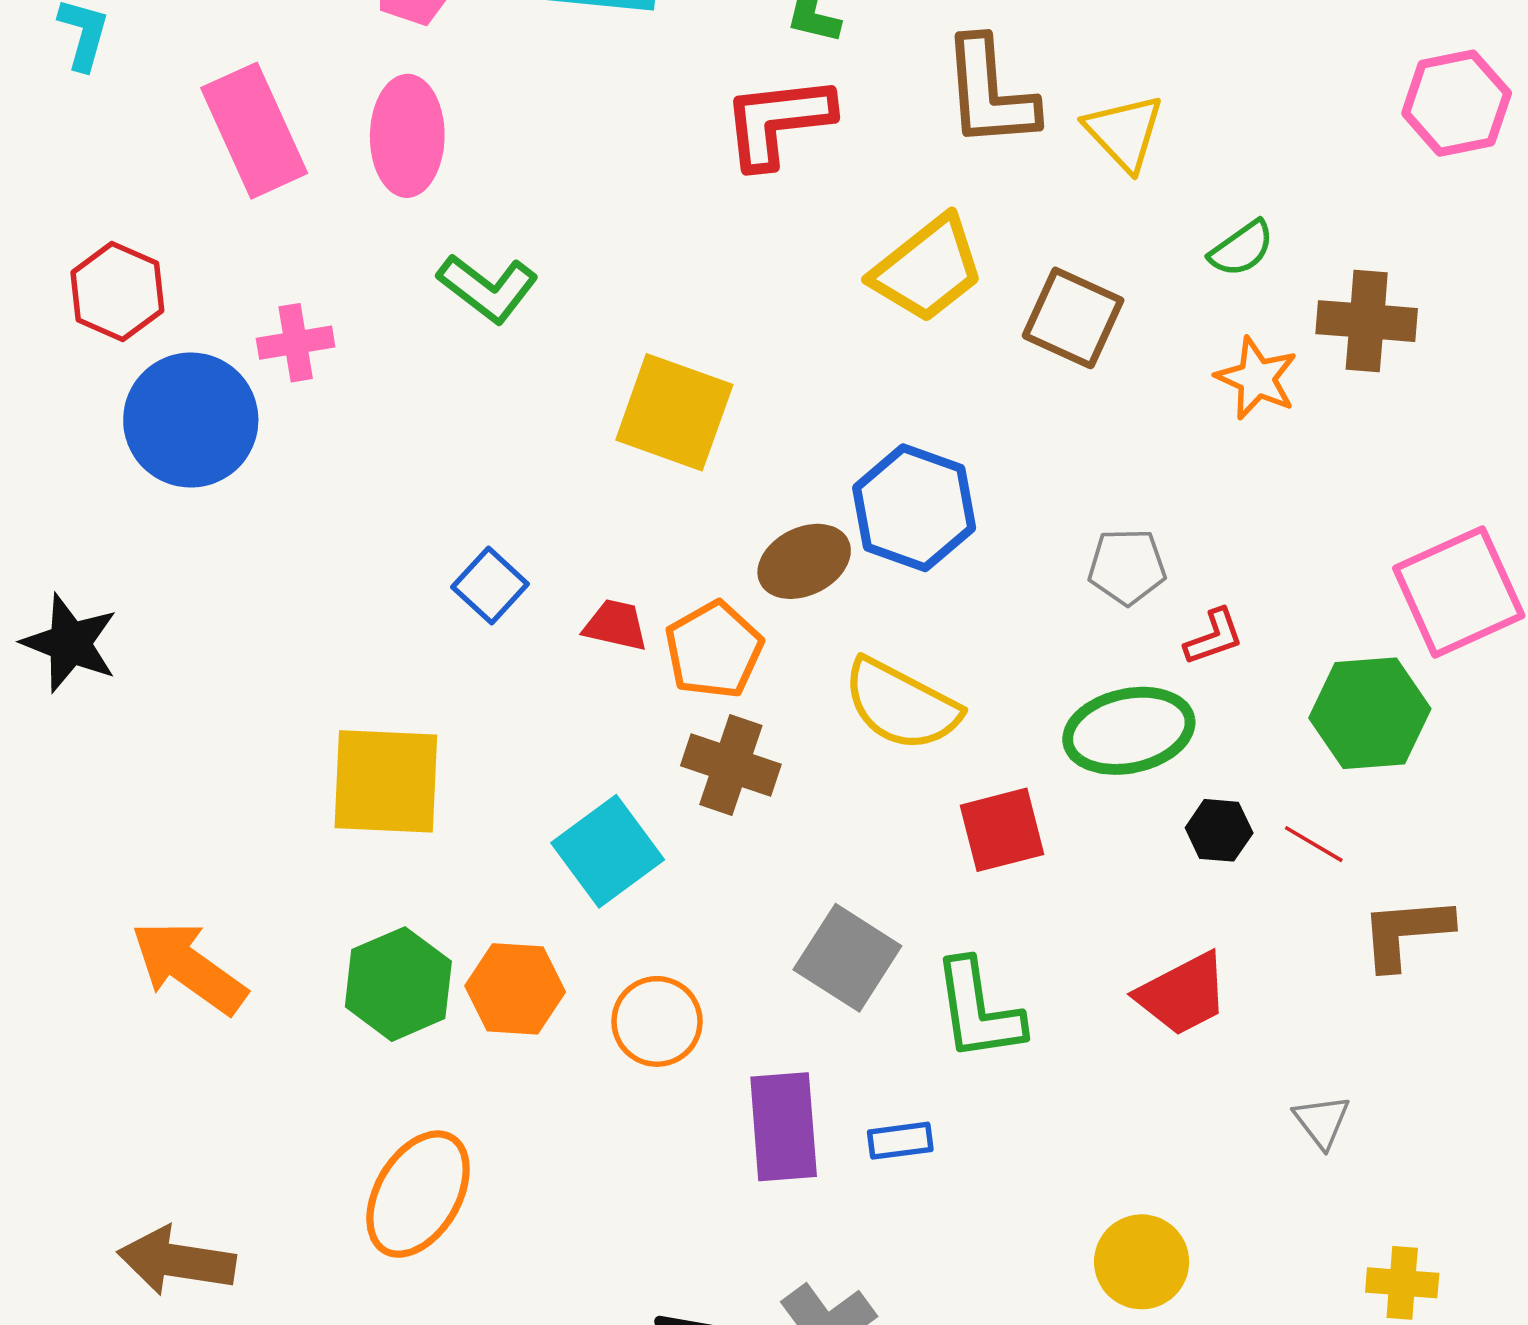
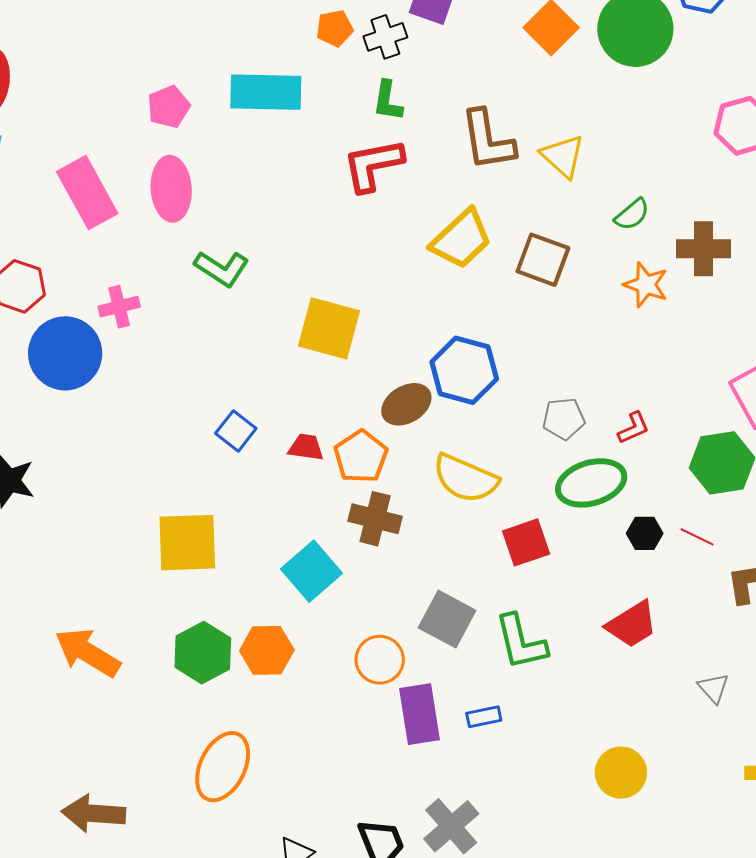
gray pentagon: (1127, 567) -> (564, 419), moved
orange circle: (657, 1021) -> (380, 660), moved

